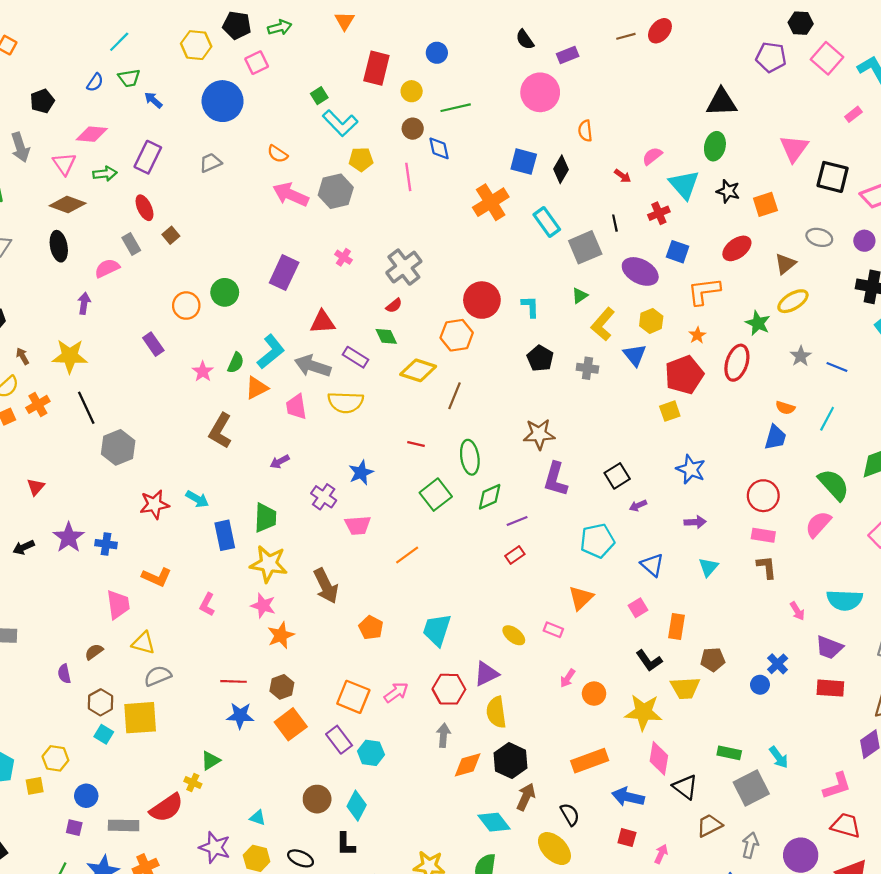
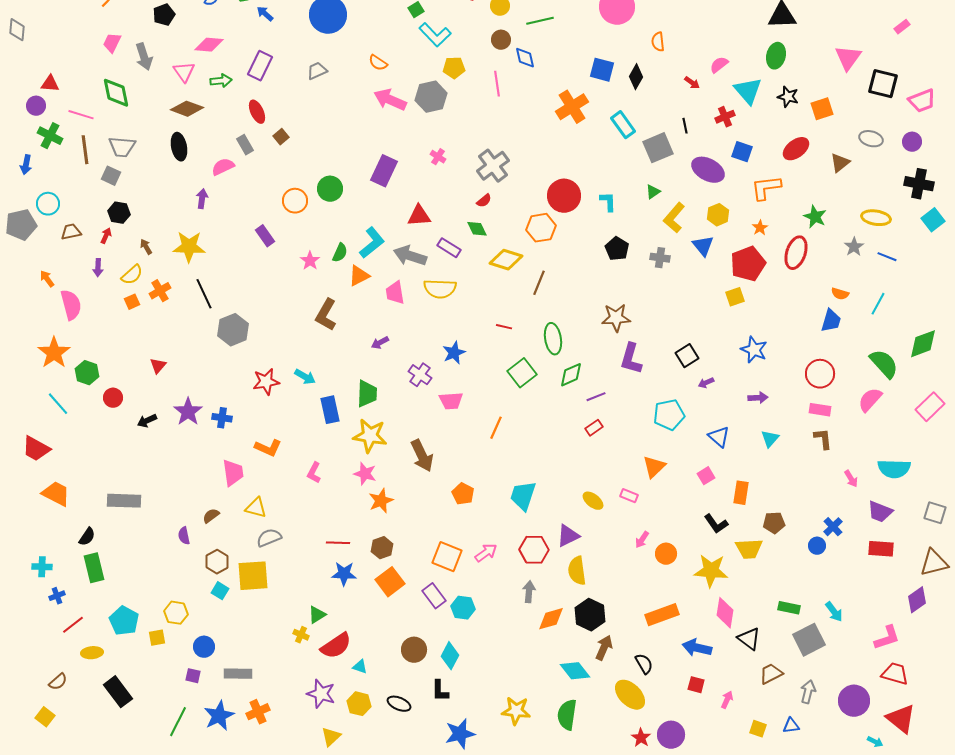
yellow ellipse: (793, 301) -> (876, 218), moved, turned 40
orange line: (407, 555) -> (496, 428), turned -30
red semicircle: (166, 808) -> (336, 646), moved

